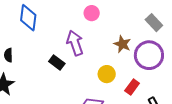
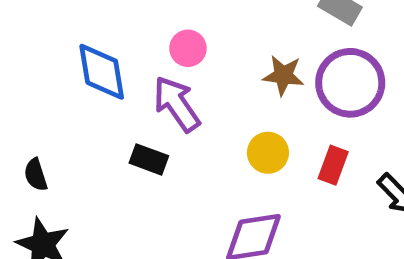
pink circle: (92, 13) -> (188, 48), moved
blue diamond: (28, 18) -> (102, 72), moved

